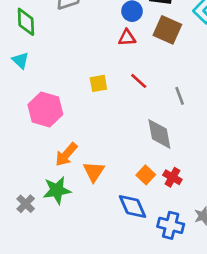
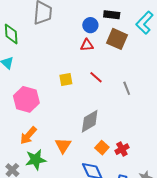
gray diamond: (159, 134) -> (90, 121), moved, turned 70
orange arrow: (66, 154) -> (28, 135), moved
red cross: (172, 177) -> (122, 149), turned 32

